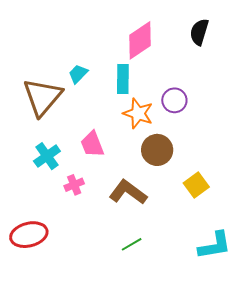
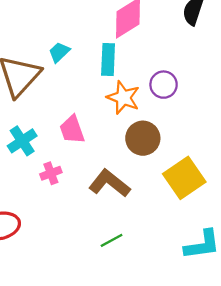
yellow square: (196, 185) -> (184, 178), size x1.5

